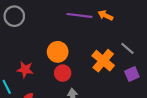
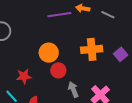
gray line: (127, 48) -> (108, 15), moved
orange cross: (103, 61) -> (92, 49), turned -30

